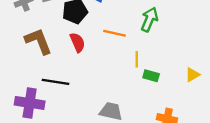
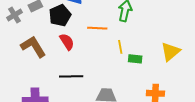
yellow triangle: (193, 75) -> (170, 52), size x1.5
black line: (56, 82) -> (71, 76), moved

